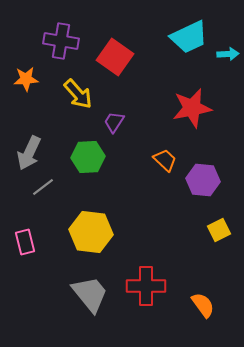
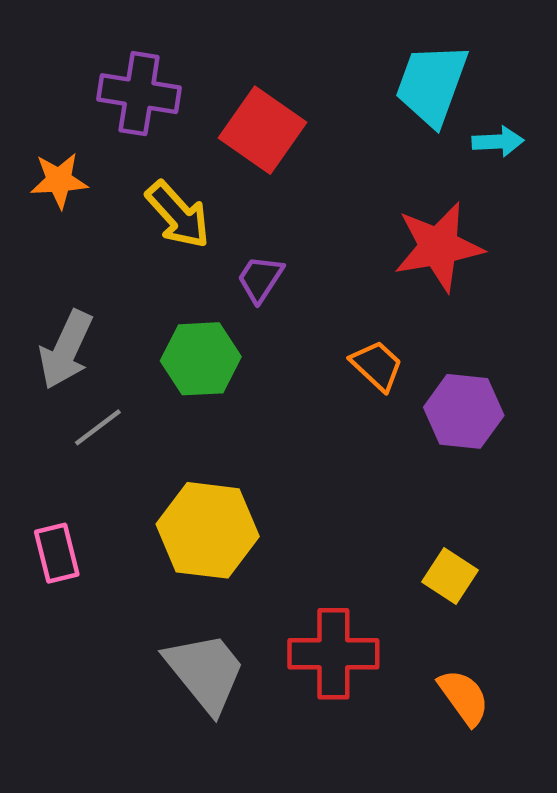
cyan trapezoid: (189, 37) -> (432, 84), turned 135
cyan arrow: (228, 54) -> (498, 142), moved
yellow square: (219, 230) -> (450, 576), moved, turned -30

